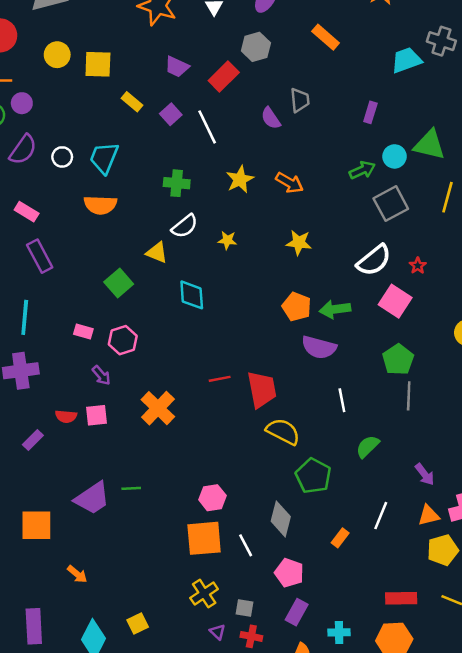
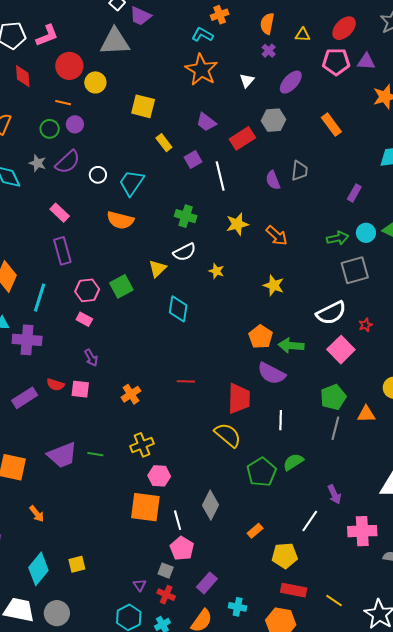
yellow circle: (57, 55) -> (95, 82), moved
yellow triangle: (157, 253) -> (157, 269), turned 42
pink hexagon: (123, 340) -> (87, 290), moved
red trapezoid: (262, 389) -> (239, 399), moved
orange cross: (158, 408) -> (131, 394), size x0.7
purple rectangle: (33, 440) -> (25, 398), size x1.4
green pentagon: (313, 476) -> (262, 472), moved
orange triangle: (429, 515) -> (366, 414), moved
white line: (381, 516) -> (310, 521), moved
yellow pentagon: (443, 550) -> (285, 556), moved
pink pentagon: (289, 573) -> (182, 548), moved
yellow cross: (204, 593) -> (142, 445), moved

